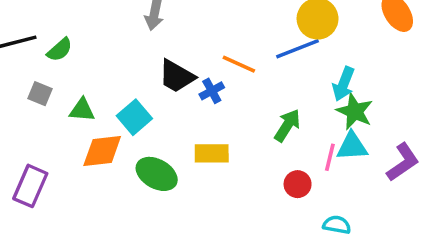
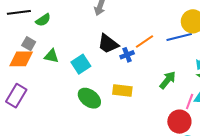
orange line: (239, 64) -> (144, 42), turned -66
orange diamond: (102, 151) -> (21, 59), moved
red circle: (298, 184) -> (179, 122), moved, size x1.5

